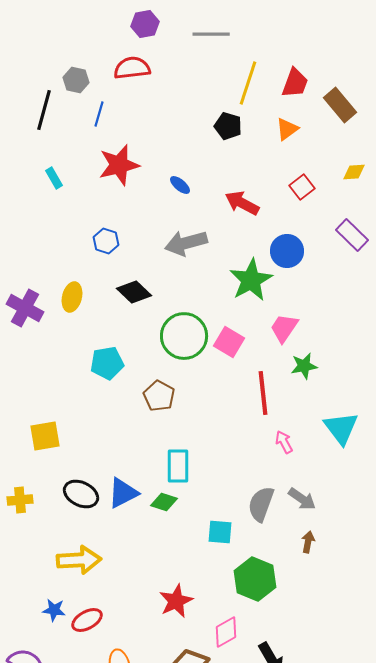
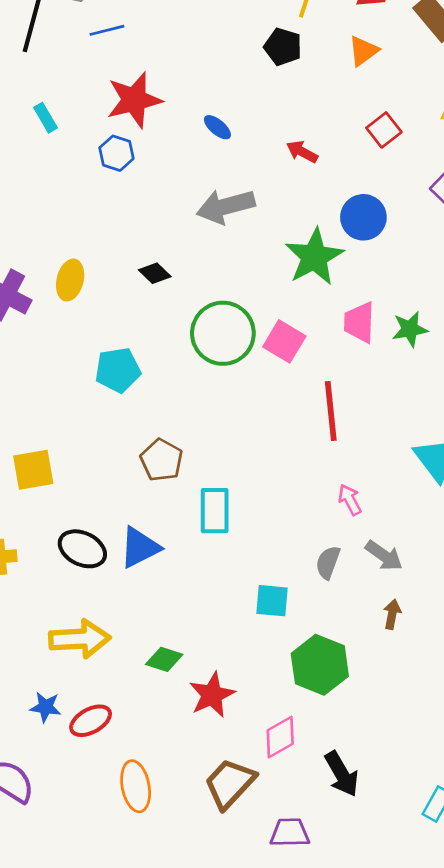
blue line: (99, 114) -> (107, 30), turned 60
red arrow: (242, 203) -> (302, 152), size x0.7
blue hexagon: (106, 241) -> (116, 153), moved
black diamond: (134, 292) -> (155, 273), size x0.7
pink trapezoid: (284, 328) -> (359, 322), turned -32
green star: (304, 366) -> (410, 329), moved
brown pentagon: (159, 396) -> (162, 460), moved
pink arrow: (284, 442) -> (350, 500), moved
green diamond: (164, 502) -> (164, 659), moved
gray semicircle: (261, 504) -> (328, 562), size x0.7

